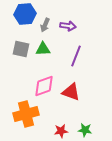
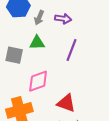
gray square: (21, 49) -> (14, 55), moved
red triangle: (71, 92) -> (66, 103), moved

